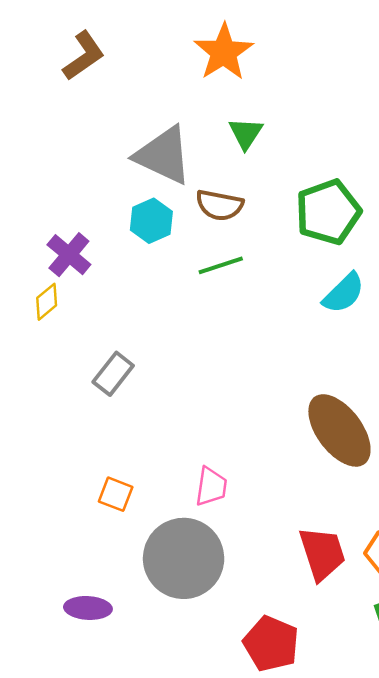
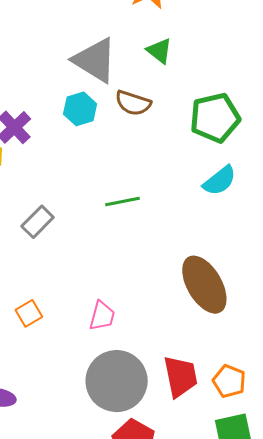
green triangle: (246, 133) -> (159, 51), turned -32
green line: (221, 265) -> (123, 201), moved
orange square: (116, 494) -> (29, 313), turned 32
gray circle: (184, 558) -> (117, 381), moved

